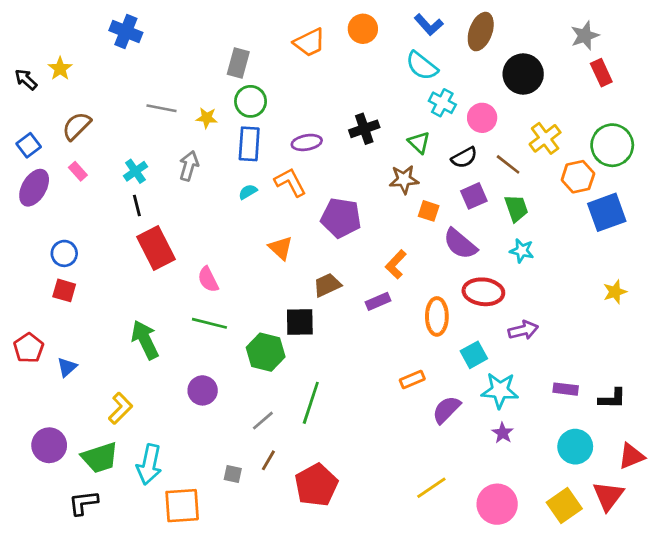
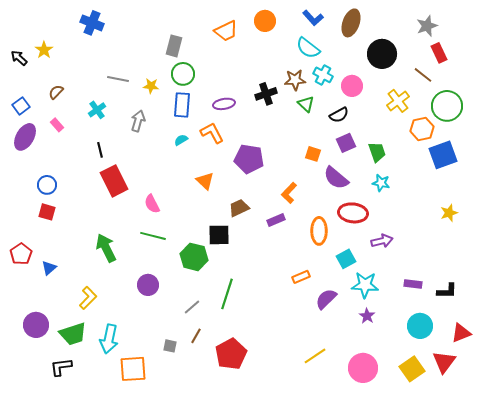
brown semicircle: (77, 126) -> (56, 92), size x0.7
brown line: (508, 164) -> (423, 75), moved
cyan cross: (135, 171) -> (97, 110), moved
brown star: (404, 179) -> (295, 80), moved

